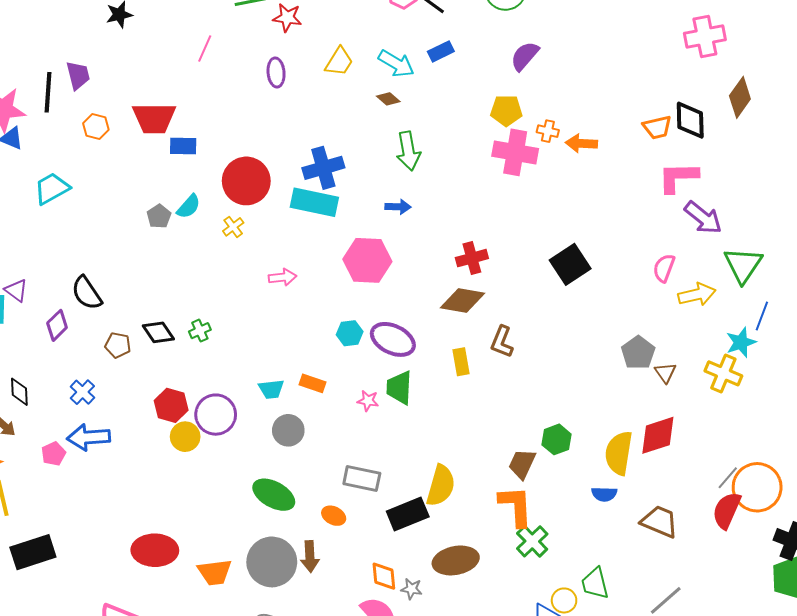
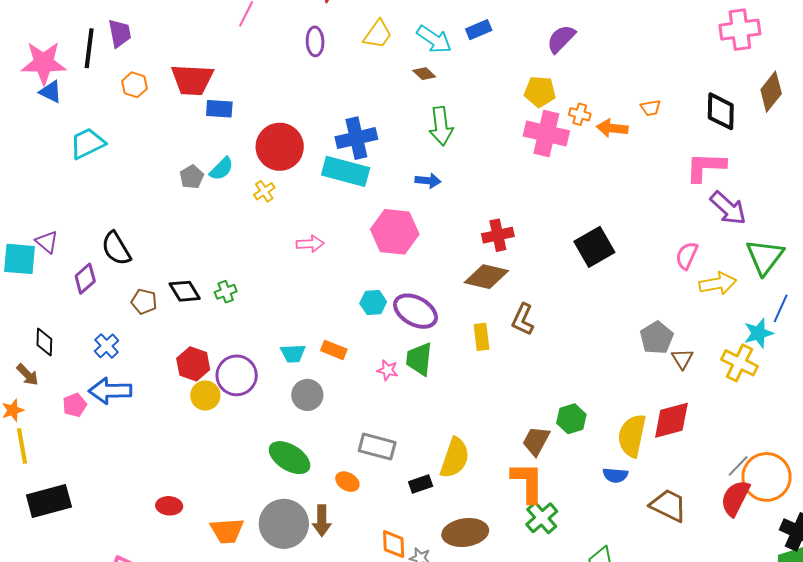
orange trapezoid: (657, 127) -> (651, 108), moved, size x0.7
black rectangle: (408, 514) -> (421, 484), size x0.6
red ellipse: (155, 550) -> (169, 506), size x0.6

